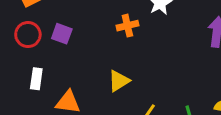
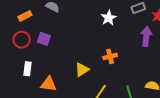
orange cross: (127, 26) -> (110, 56), moved

